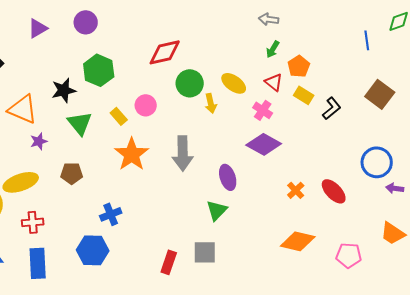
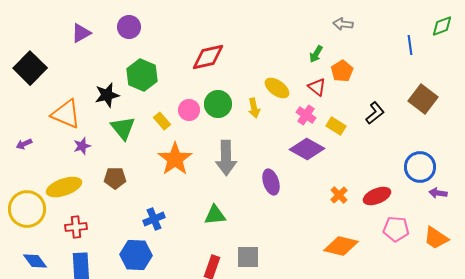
gray arrow: (269, 19) -> (343, 24), moved
green circle: (190, 83) -> (218, 104), moved
yellow rectangle: (304, 95) -> (336, 126), moved
red ellipse: (334, 191) -> (377, 196), turned -68
green triangle: (217, 210) -> (215, 215), moved, turned 40
pink pentagon: (349, 255) -> (396, 229), moved

